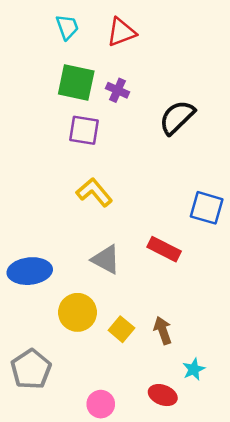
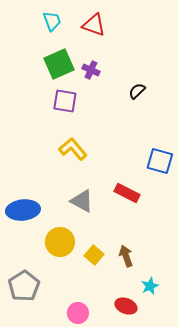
red triangle: (121, 32) -> (94, 25), turned 40
green square: (76, 82) -> (59, 64), turned -36
black semicircle: (177, 117) -> (137, 91), size x0.6

